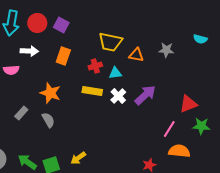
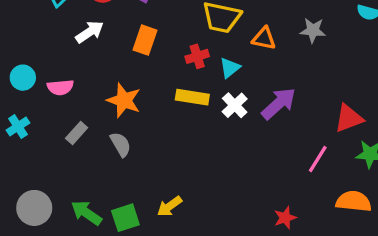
white arrow: (29, 51) -> (90, 32), turned -36
pink semicircle: (11, 70) -> (60, 87), moved
cyan triangle: (115, 73) -> (230, 68), turned -32
orange semicircle: (179, 151) -> (354, 201), moved

